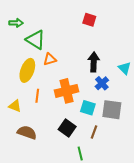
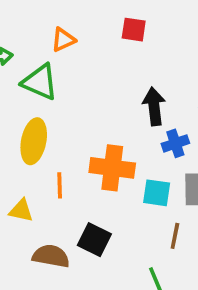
orange triangle: (50, 59) -> (63, 40), moved
blue cross: (102, 83) -> (175, 143), turned 32
orange cross: (67, 91) -> (112, 168), turned 30
black square: (67, 128) -> (94, 240), moved

